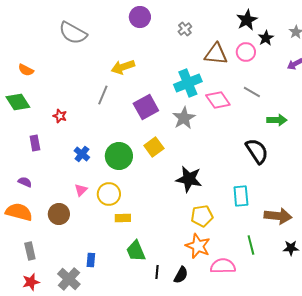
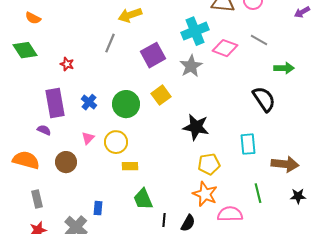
pink diamond: (218, 100) -> (225, 48), turned -35
purple rectangle: (35, 143) -> (55, 103), moved, size x1.8
purple semicircle: (25, 182) -> (44, 130), moved

